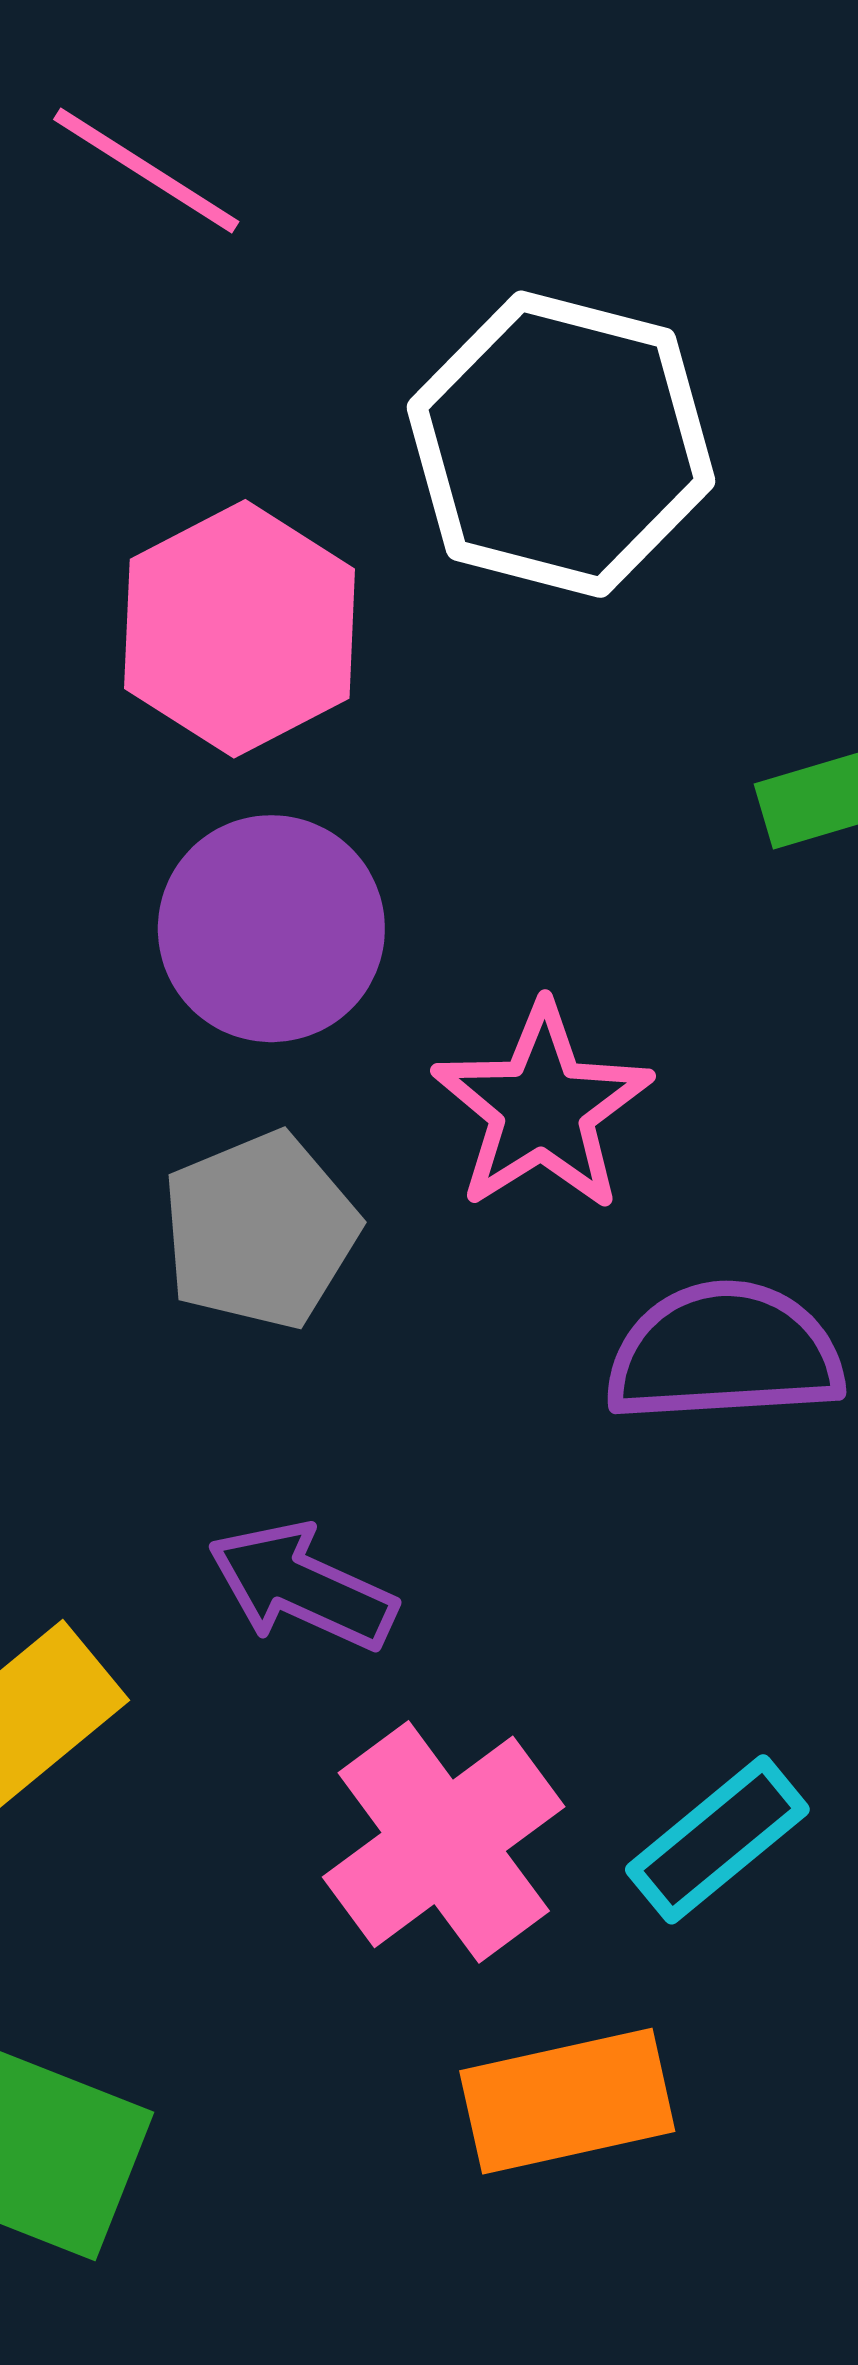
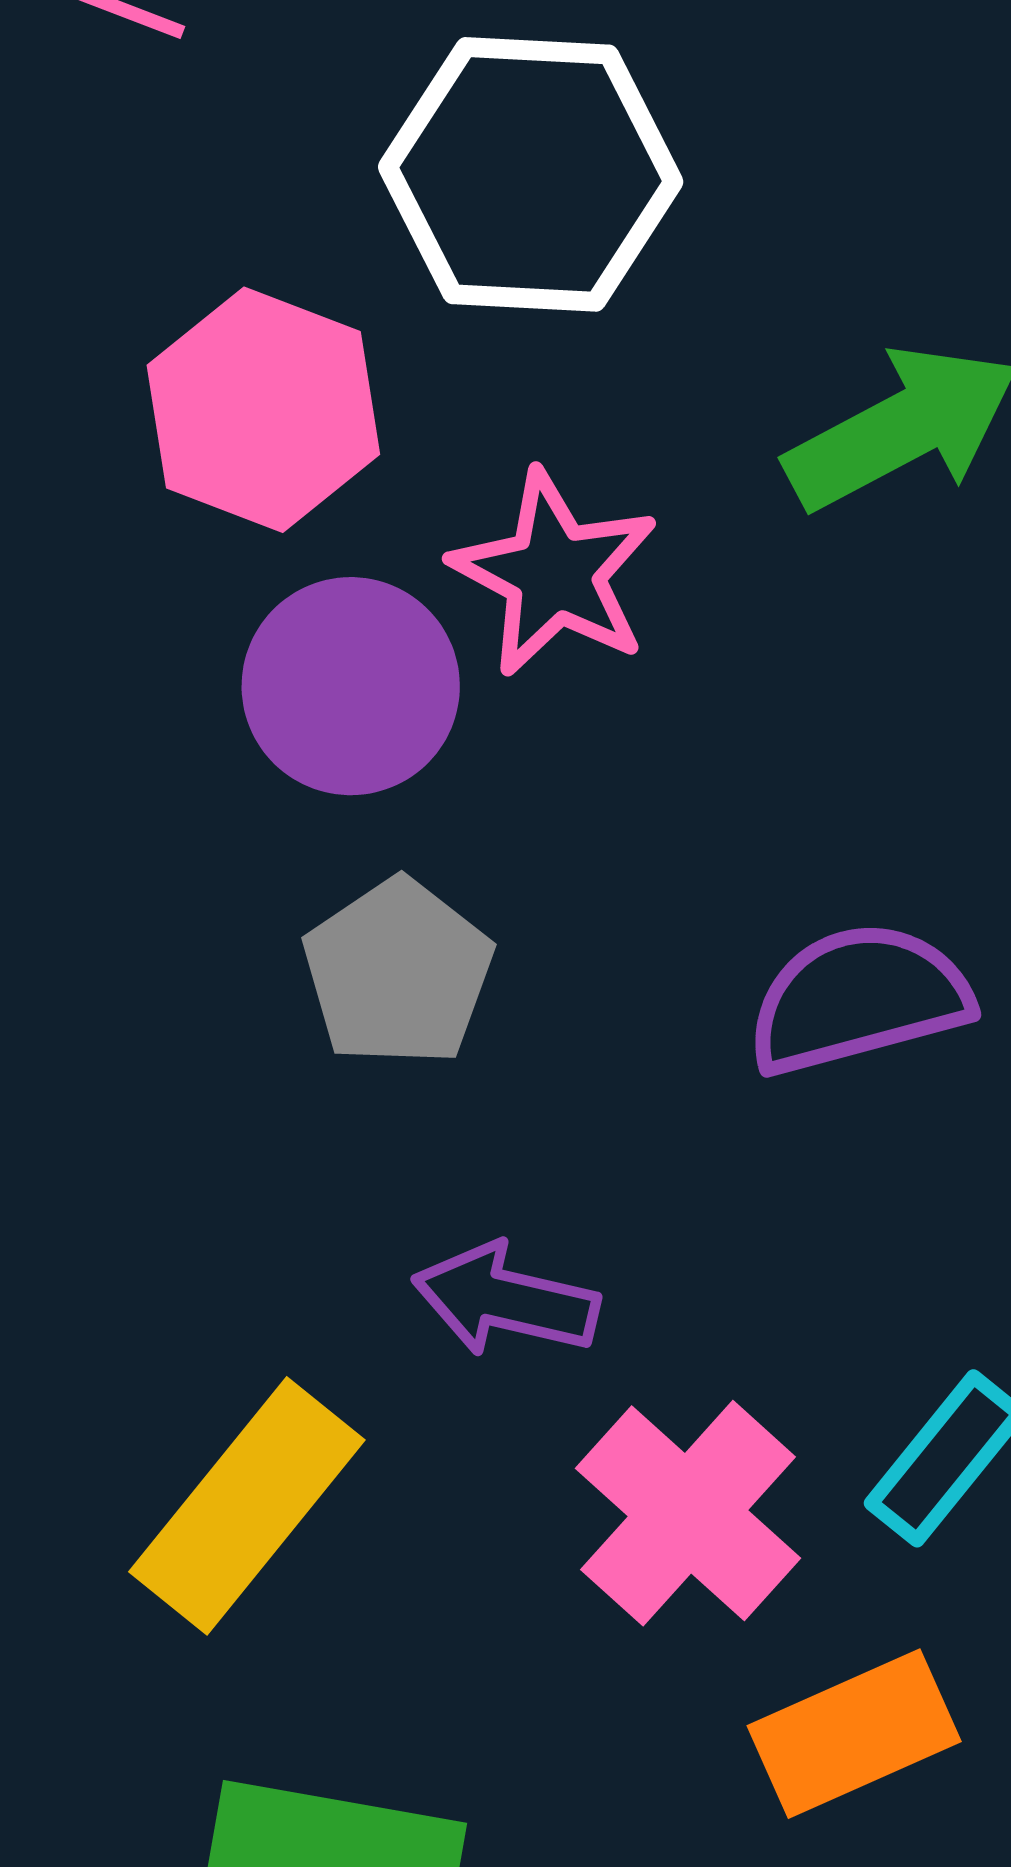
pink star: (542, 1108) -> (554, 573), moved

